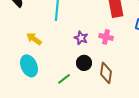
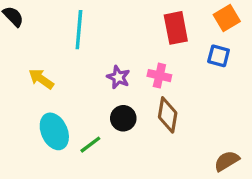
cyan ellipse: (29, 66) -> (54, 131), moved
brown diamond: (106, 73) -> (168, 115), moved

